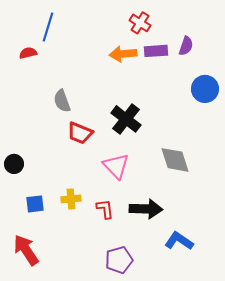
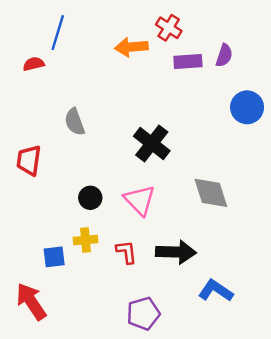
orange arrow: (123, 54) -> (131, 47), moved
red trapezoid: (80, 133) -> (29, 160), moved, turned 76
black circle: (14, 164) -> (90, 198), moved
blue square: (35, 204) -> (54, 257), moved

